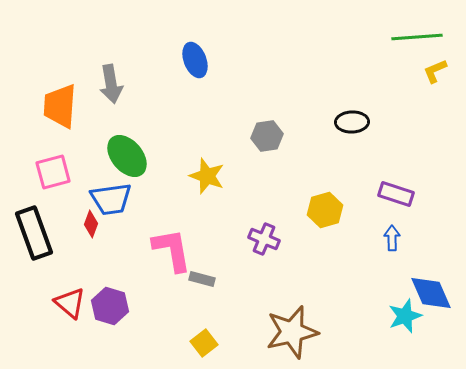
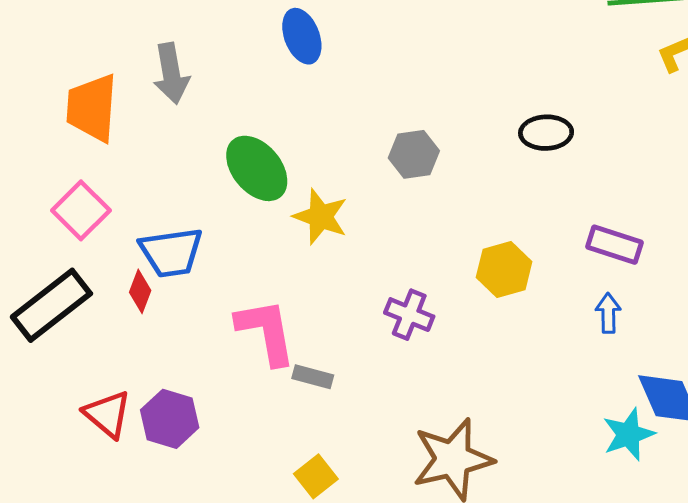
green ellipse: (127, 156) -> (257, 168), moved
pink square: (53, 172) -> (81, 210), turned -30
black rectangle: (34, 233) -> (51, 305), turned 72

